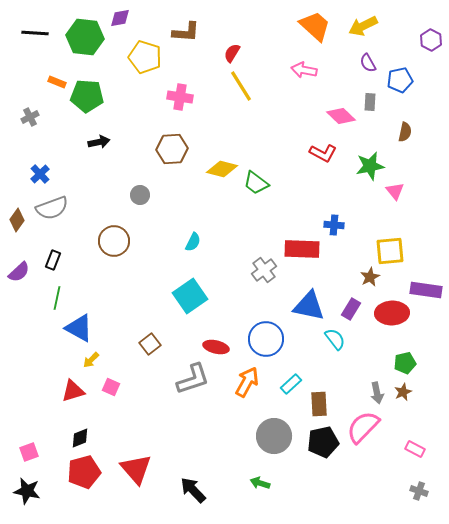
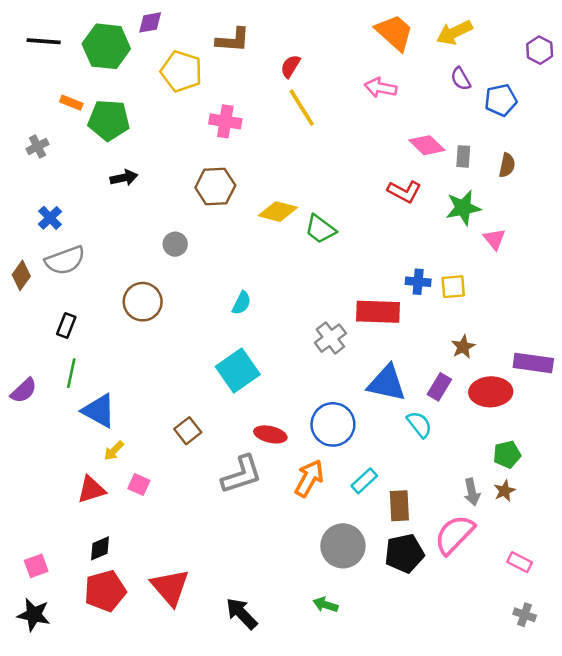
gray rectangle: (370, 102) -> (463, 156), moved
yellow square: (390, 251) -> (453, 287), moved, size x0.7
purple semicircle: (19, 272) -> (24, 391), moved

